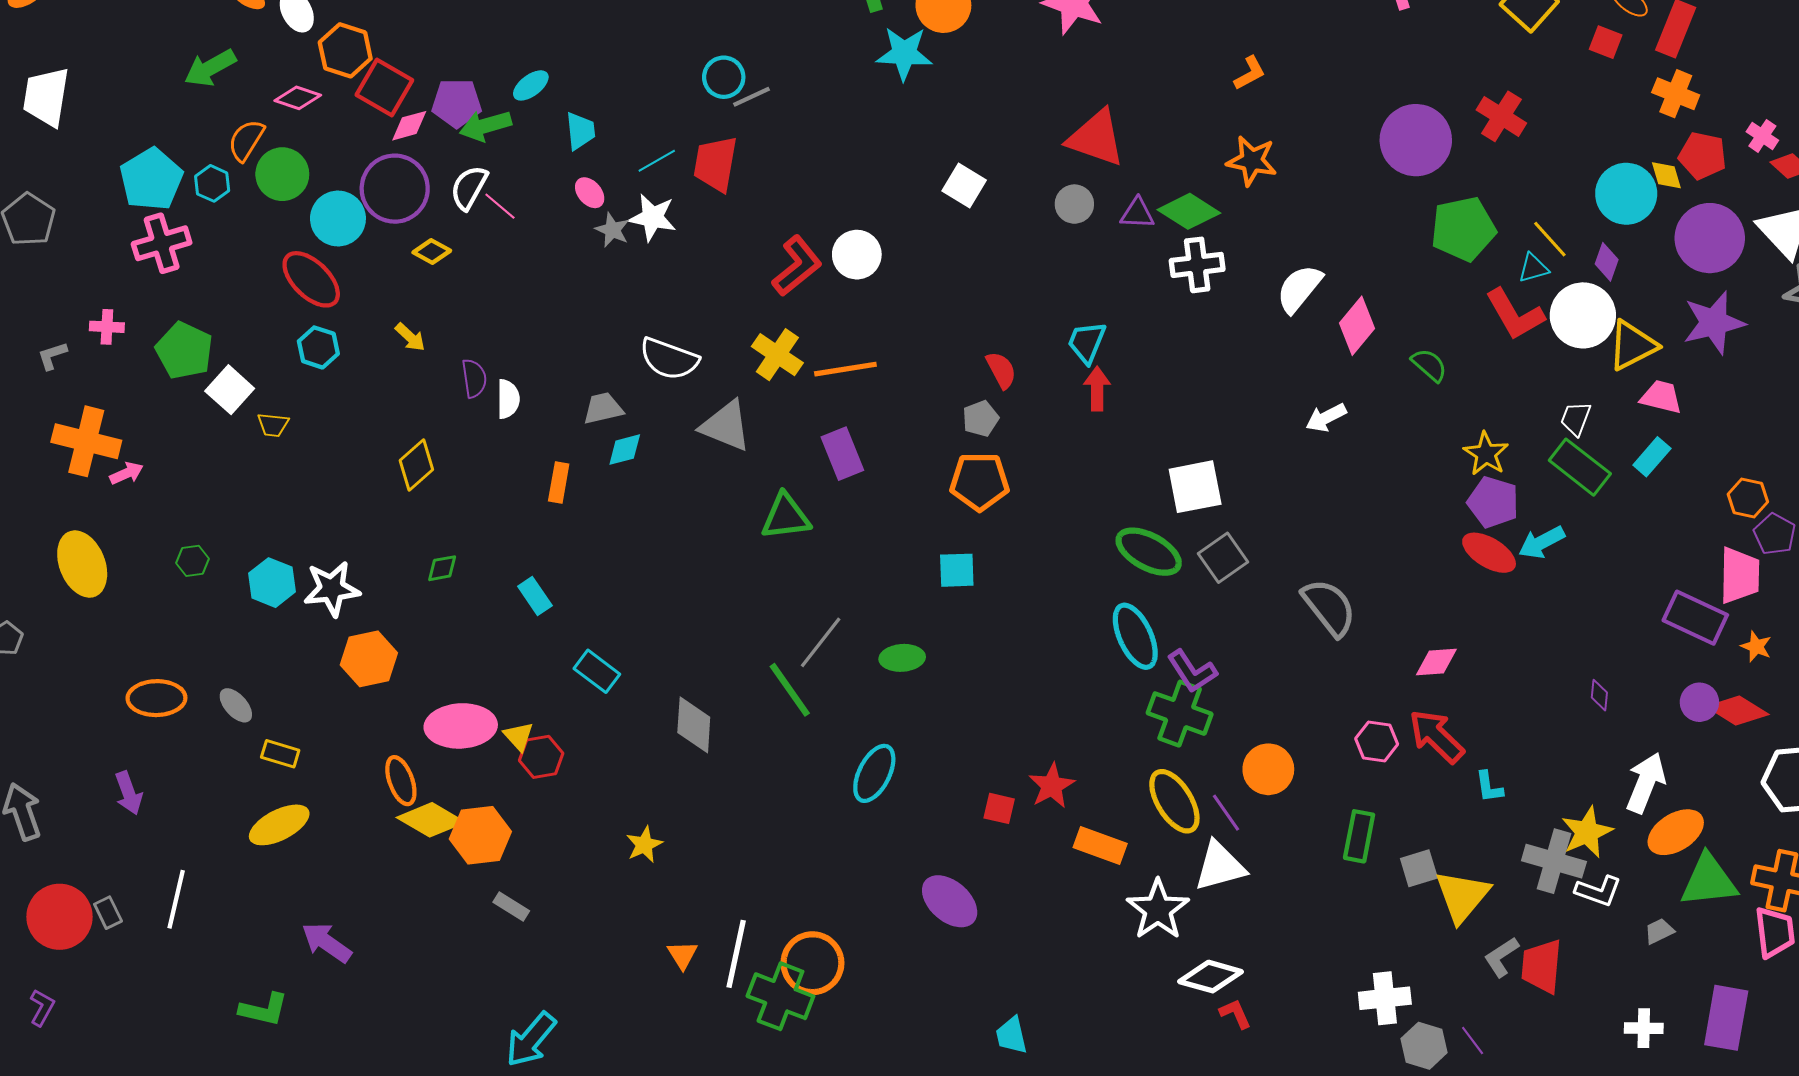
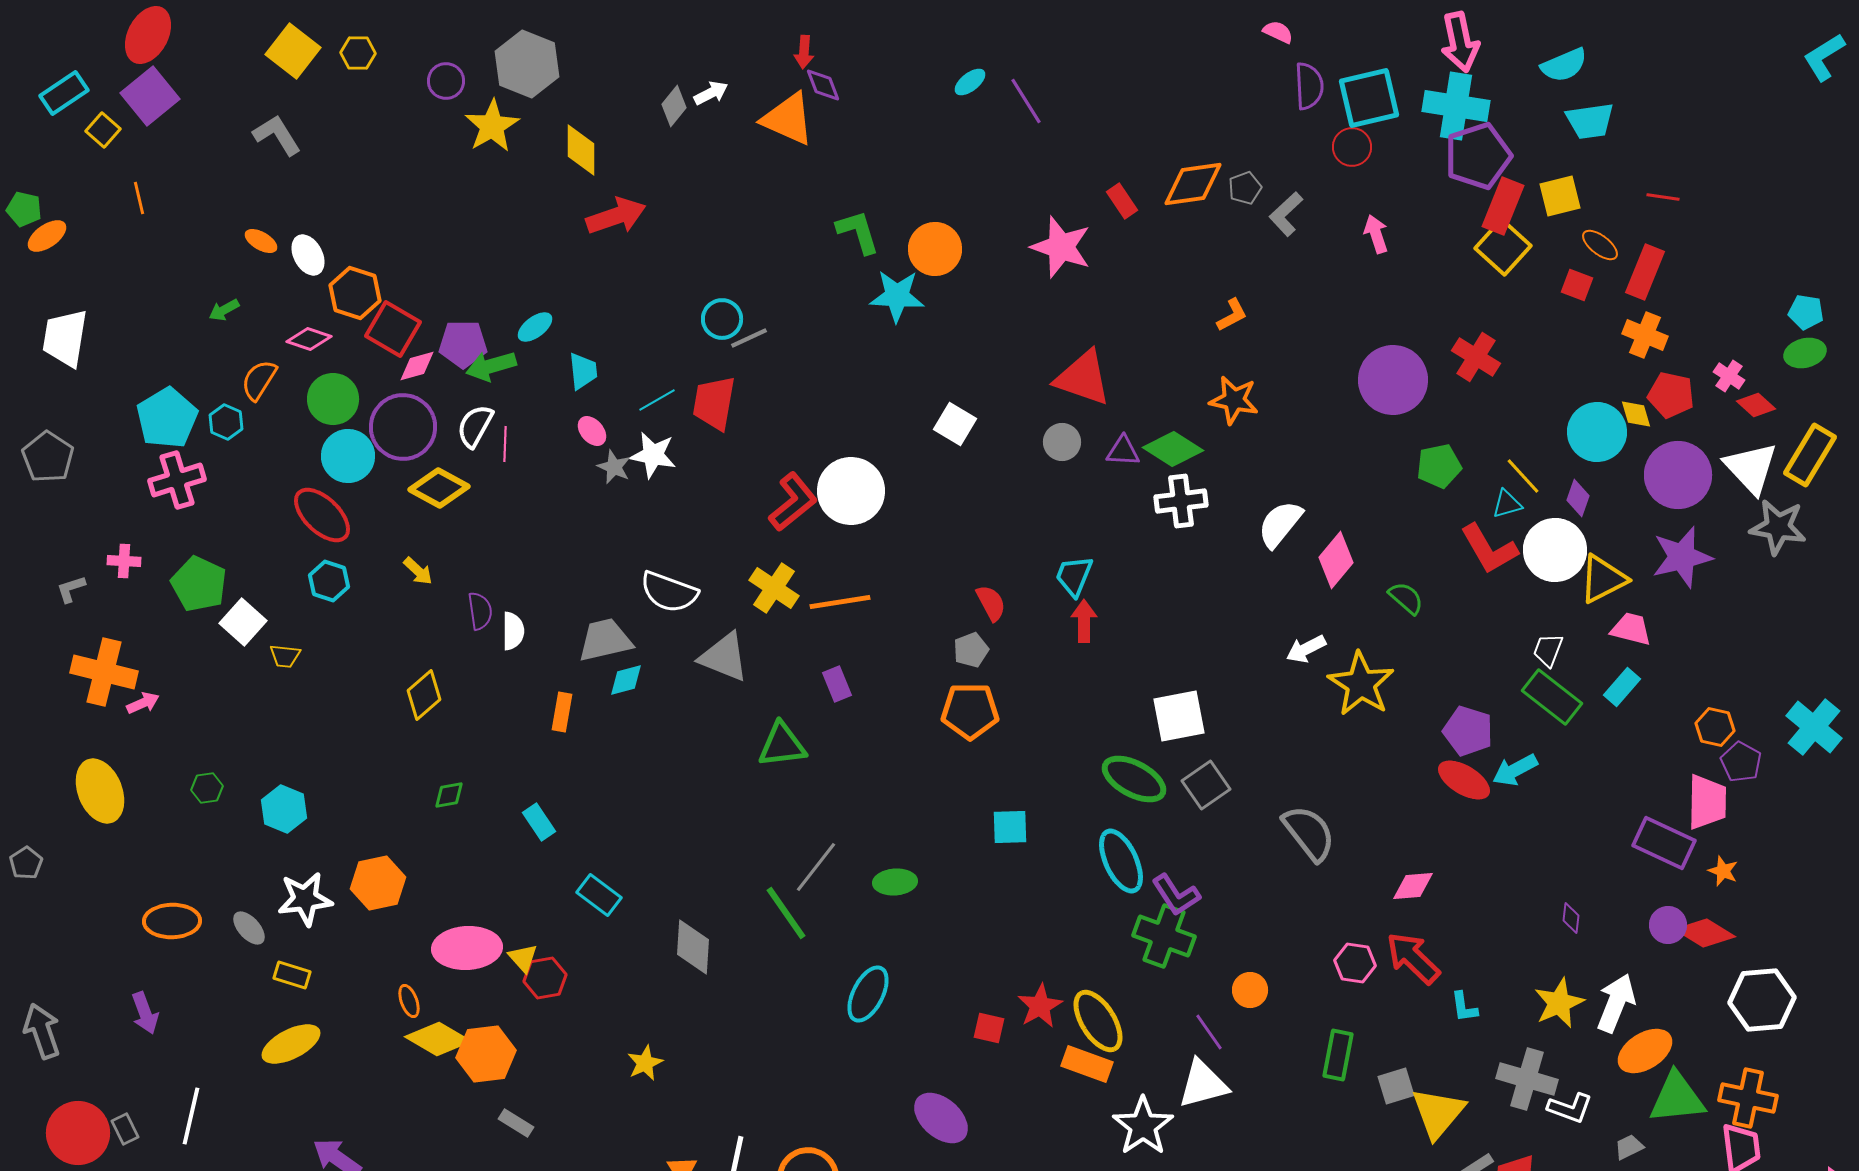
green arrow: (210, 68) -> (224, 310), size x0.6
green circle: (282, 174) -> (333, 399), moved
pink line: (500, 206) -> (505, 444), turned 52
green pentagon: (1463, 229) -> (1439, 466), size x0.7
yellow diamond: (432, 252) -> (439, 488), size x1.6
white circle: (857, 255) -> (851, 491), size x1.4
gray trapezoid: (603, 408) -> (605, 640), size x1.4
purple rectangle: (842, 454) -> (837, 684), size x0.7
yellow star: (1486, 454) -> (1361, 684), moved, size x1.5
cyan square: (957, 570) -> (1010, 827), moved
white star: (332, 589) -> (305, 899), moved
orange circle: (1268, 769) -> (1250, 990), size x0.7
orange ellipse: (401, 781) -> (409, 1001), size x0.7
yellow ellipse: (1174, 801) -> (1098, 1021), moved
yellow star: (1587, 832) -> (1559, 1003), moved

